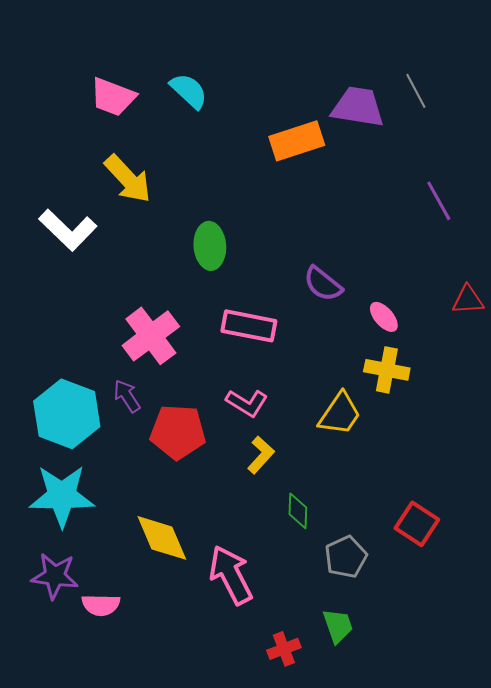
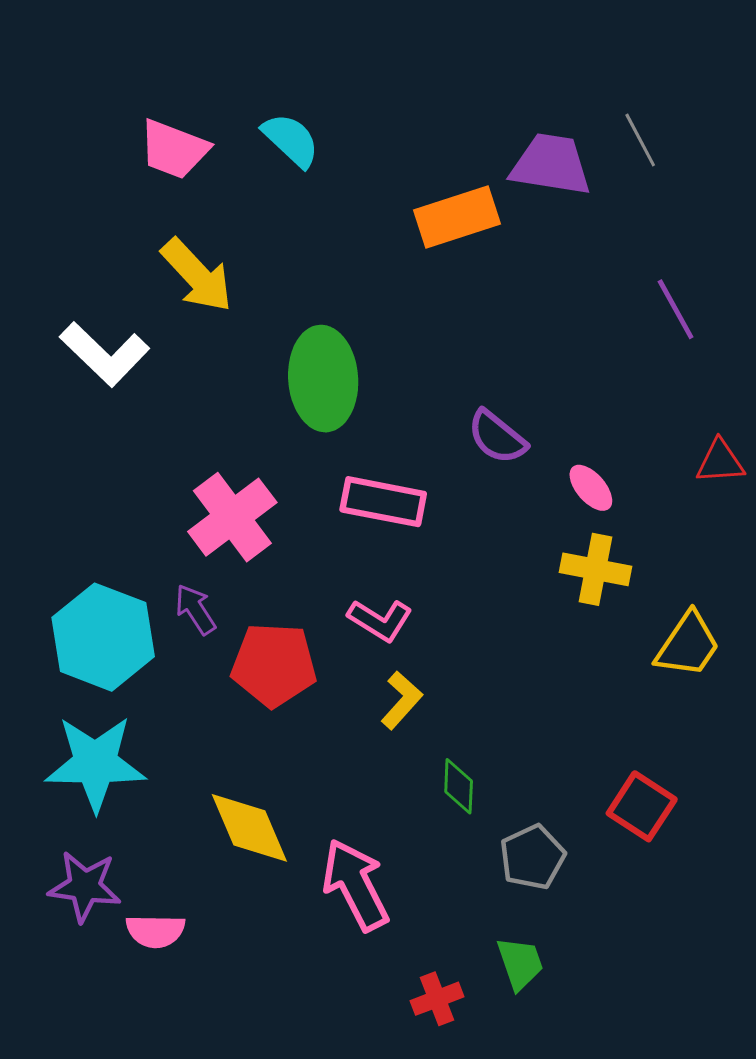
green ellipse: (210, 246) -> (323, 379), size x1.4
yellow trapezoid: (340, 414) -> (688, 645), moved

